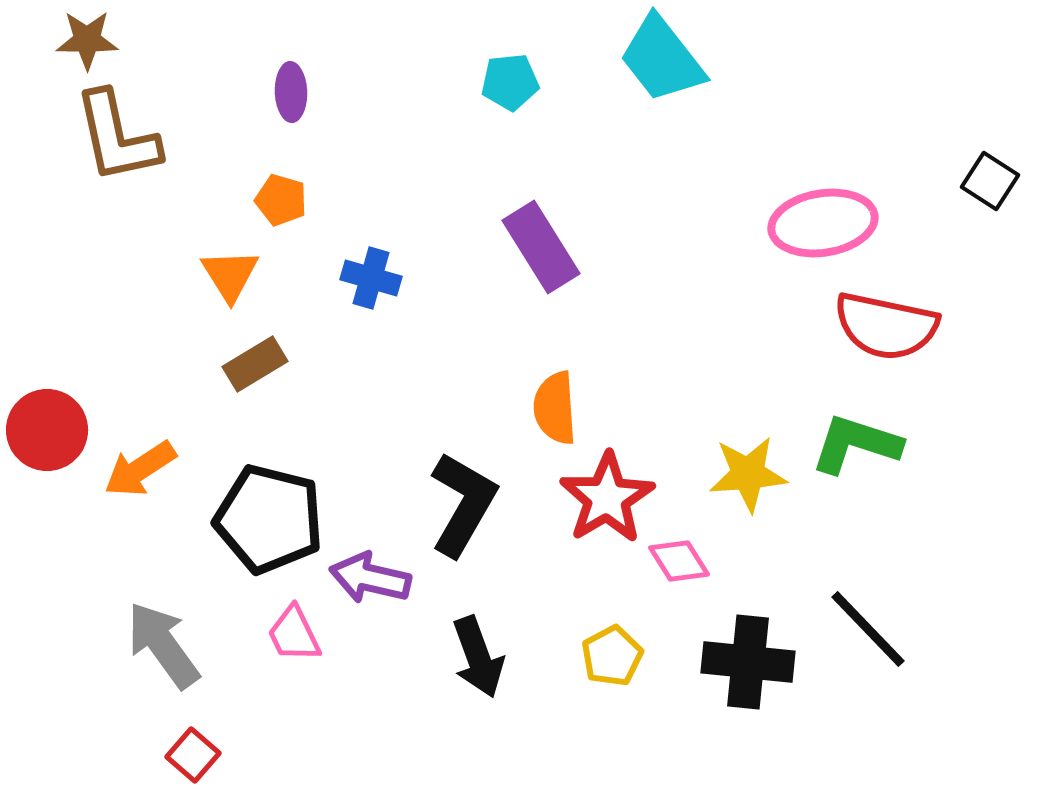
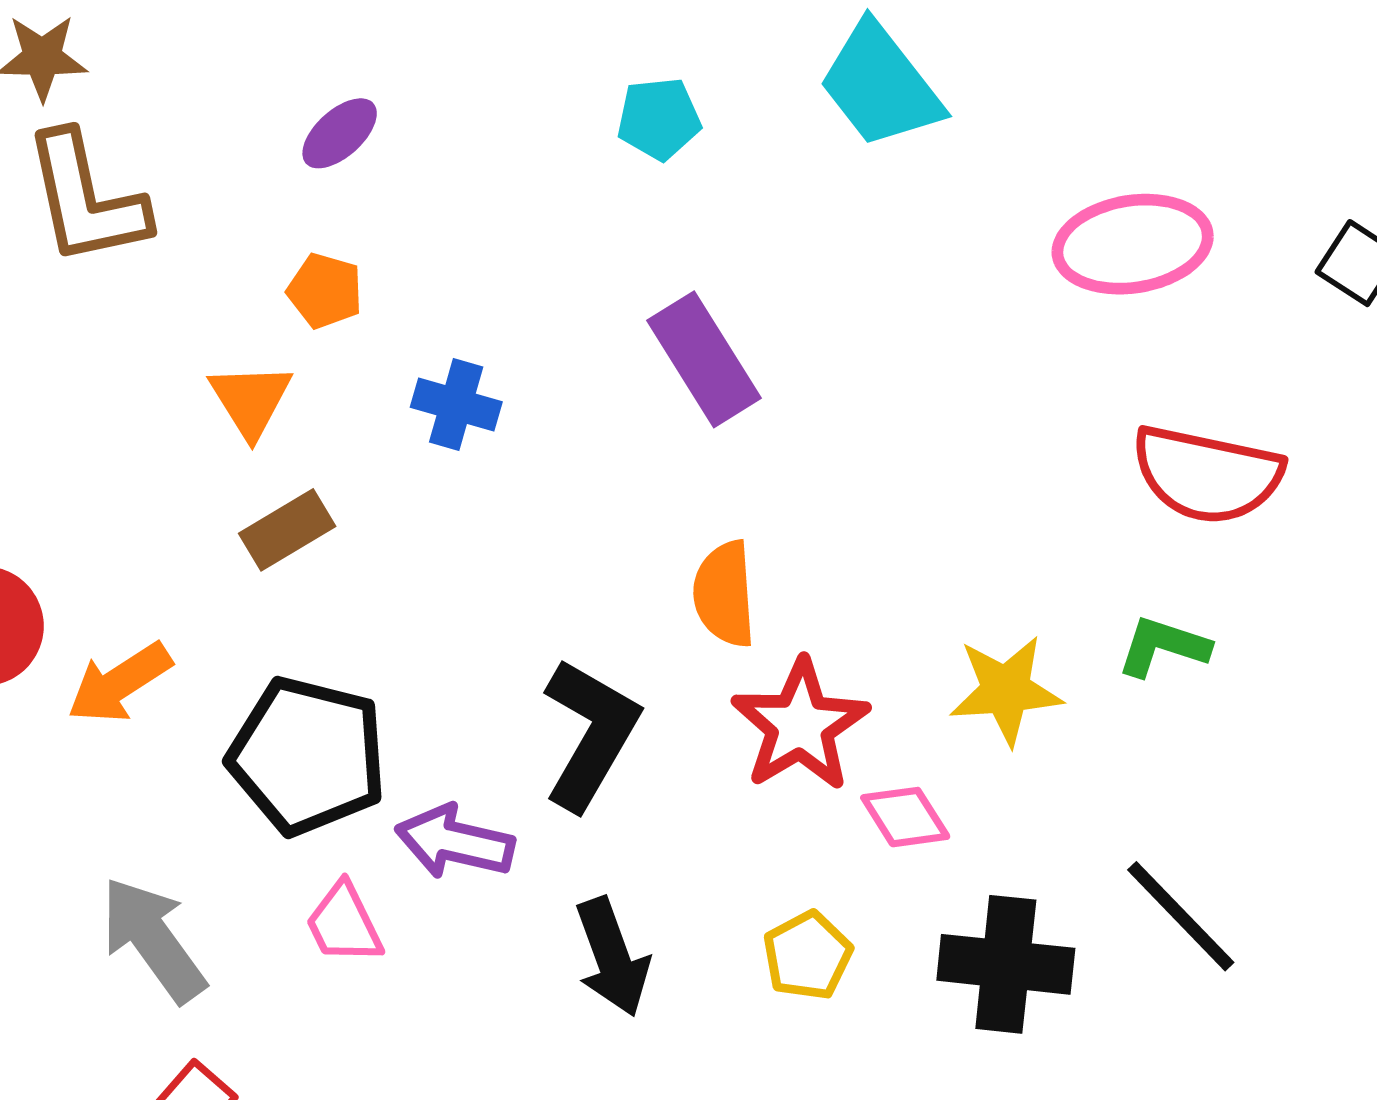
purple ellipse: (291, 92) -> (340, 133), turned 50
pink ellipse: (823, 223) -> (1133, 244), moved
green L-shape: (856, 444) -> (1163, 646), size x0.7

